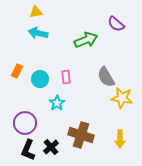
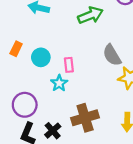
pink rectangle: (66, 77) -> (69, 65), moved
brown cross: (81, 135) -> (85, 118), turned -35

